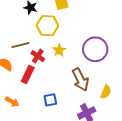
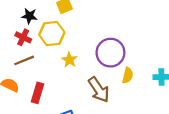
red cross: (38, 56) -> (23, 37), moved
yellow semicircle: (106, 92) -> (128, 75), moved

